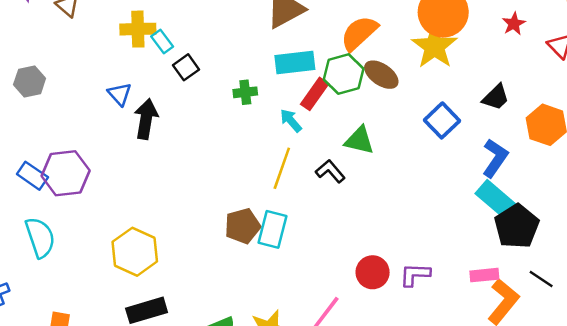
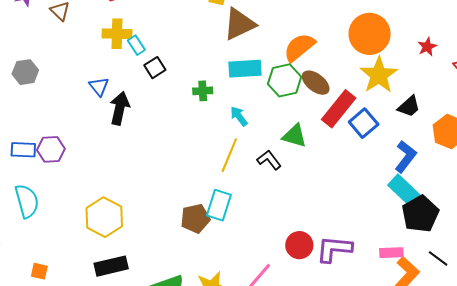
yellow star: (434, 46) -> (379, 75), moved
red rectangle: (315, 94) -> (339, 109), moved, size x1.4
purple hexagon: (66, 173) -> (51, 149), size x0.7
blue rectangle: (32, 176) -> (23, 150), turned -35
brown pentagon: (242, 226) -> (195, 218), moved
purple L-shape: (415, 275) -> (334, 249), size x1.4

